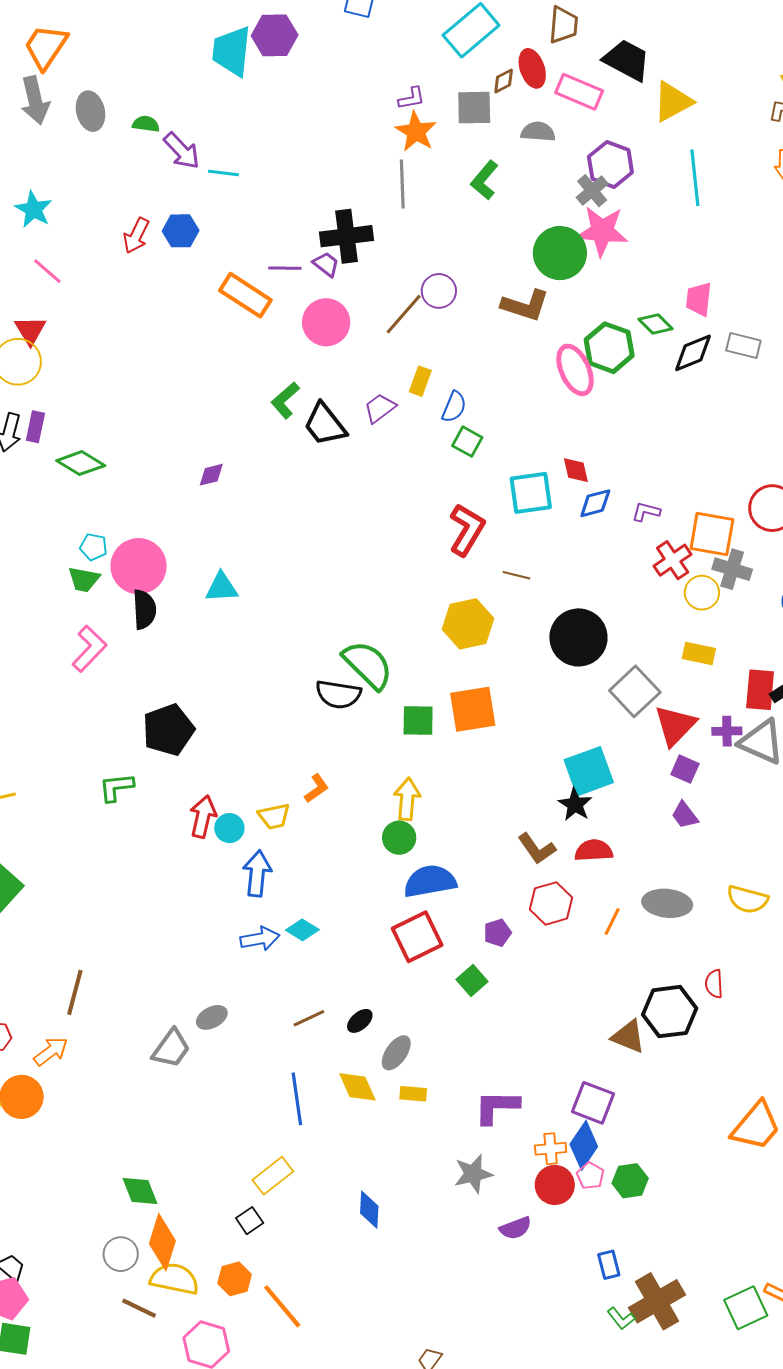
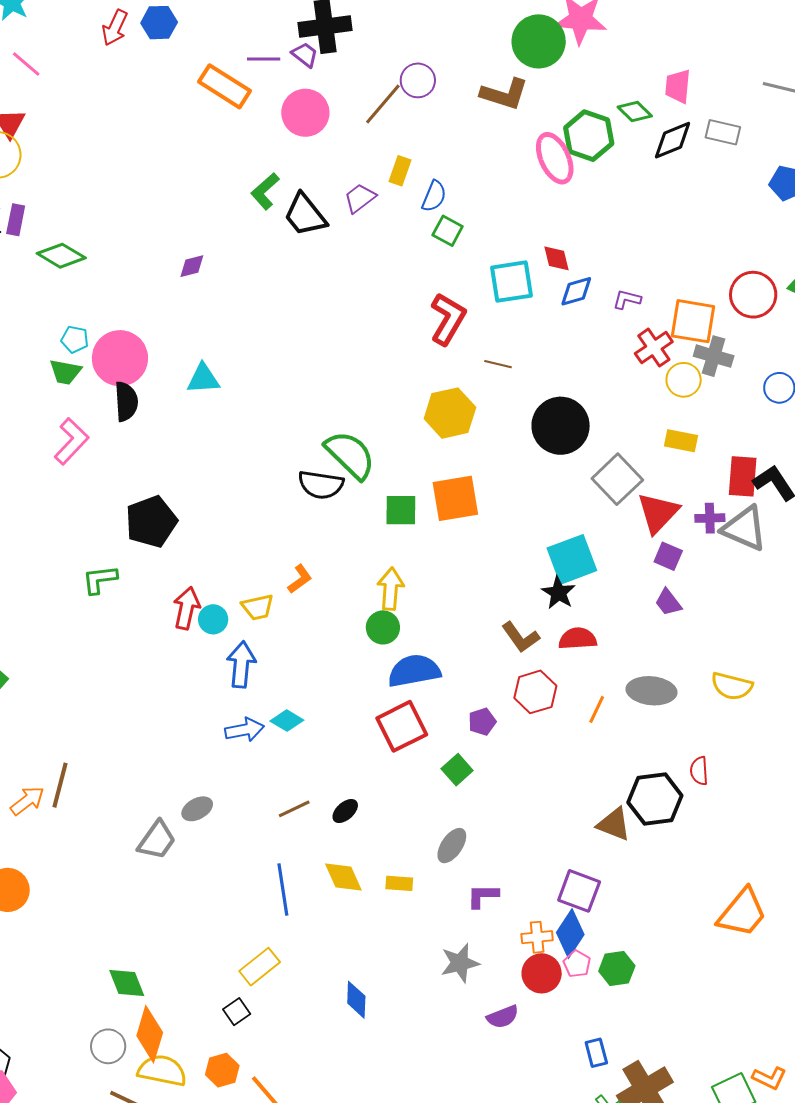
orange arrow: (51, 1051) -> (27, 801), moved
gray ellipse: (396, 1053) -> (452, 846), moved
purple L-shape: (497, 1107) -> (483, 896), size x0.7

